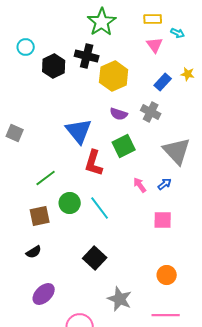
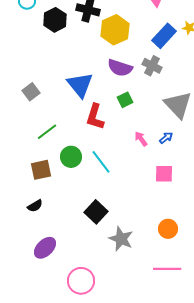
blue rectangle: (163, 82) -> (164, 36), size x1.4
purple semicircle: (119, 114) -> (120, 68), size x1.4
gray square: (15, 133) -> (31, 92), moved, turned 30
green square: (124, 146) -> (125, 100), size x0.7
gray star: (120, 299) -> (121, 239), moved

